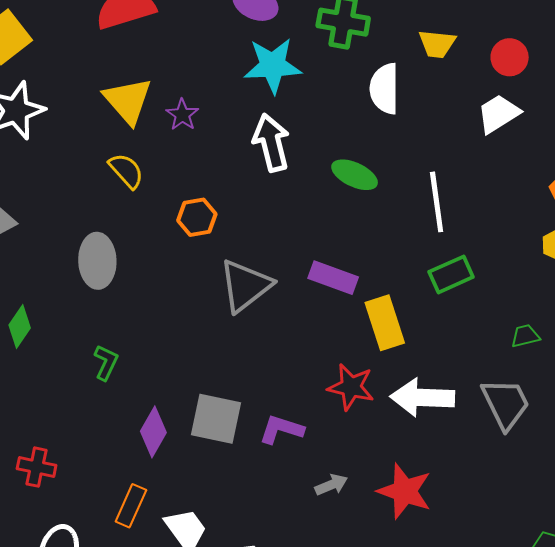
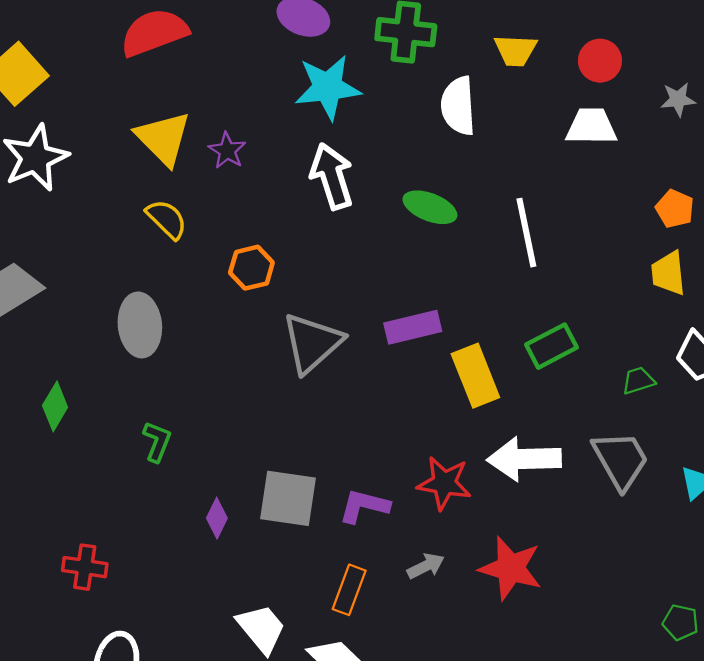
white trapezoid: (498, 114) -> (591, 126), turned 36
green rectangle: (451, 274) -> (551, 346), moved
purple rectangle: (333, 278) -> (413, 327), turned -30
red star: (351, 387) -> (444, 483), moved
purple diamond: (153, 432) -> (217, 518), size x0.7
orange rectangle: (131, 506) -> (349, 590), moved

